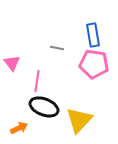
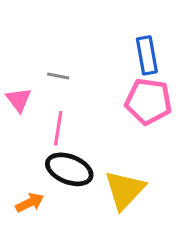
gray line: (57, 48) -> (58, 76), moved

